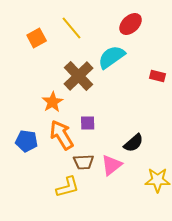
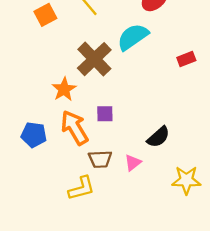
red rectangle: (158, 76) -> (186, 59), turned -35
pink triangle: (112, 165) -> (133, 163), size x0.7

